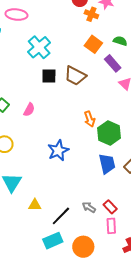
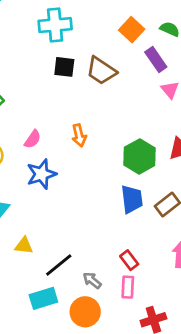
cyan cross: (39, 47) -> (55, 25), turned 30
pink semicircle: (29, 110) -> (33, 139), moved
orange arrow: (89, 119) -> (79, 135), moved
blue star: (58, 151) -> (41, 174), moved
gray arrow: (89, 207) -> (92, 280), moved

